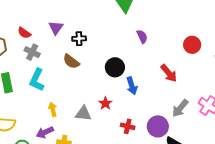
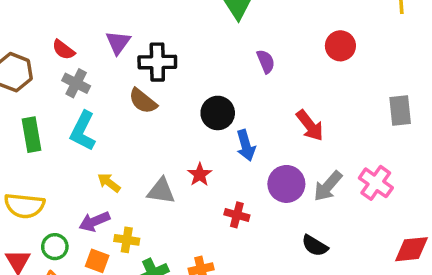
black cross: (79, 39) -> (157, 62), size x1.5
red circle: (192, 45) -> (340, 46), moved
yellow arrow: (53, 109) -> (109, 183), turned -40
purple circle: (158, 126) -> (286, 184), moved

